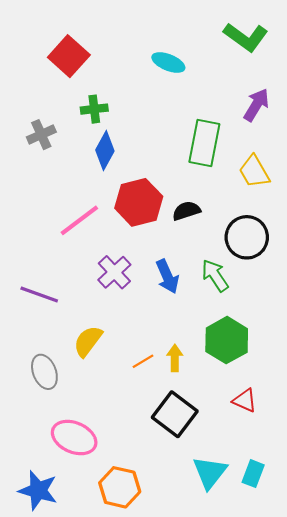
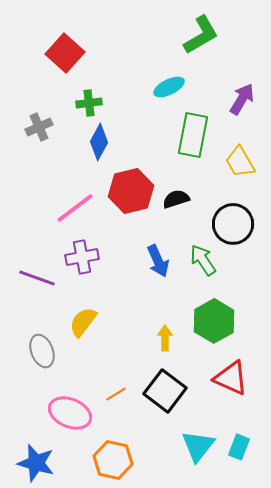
green L-shape: (246, 37) -> (201, 35), moved, turned -66
cyan ellipse: (168, 63) -> (169, 87), moved, turned -48
purple cross: (114, 272) -> (82, 257), moved, turned 32
orange line: (143, 361) -> (116, 394), moved
red triangle: (245, 400) -> (231, 378), size x1.5

